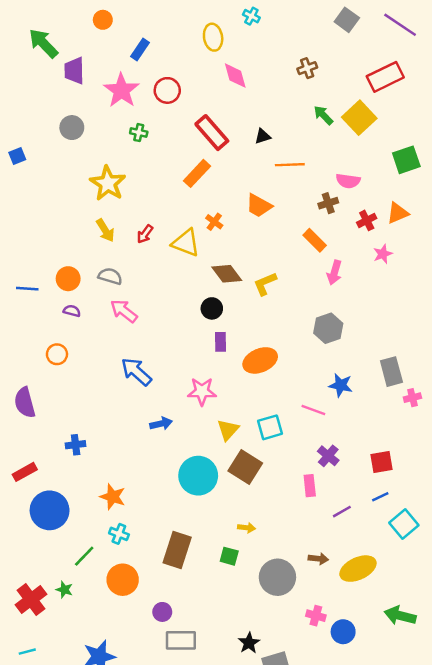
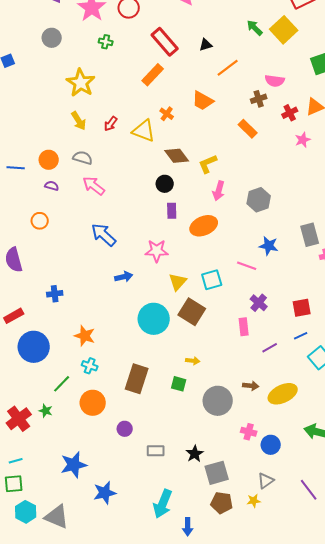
orange line: (290, 165) -> (228, 68), turned -35
pink arrow: (334, 273) -> (219, 191), moved
gray rectangle: (181, 640) -> (156, 451), moved, size x0.7

